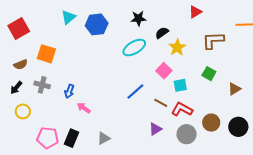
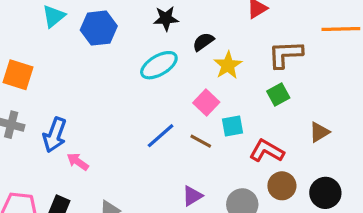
green square: (209, 74) -> (278, 95), moved, turned 32
blue arrow: (69, 91) -> (55, 135), size x1.5
brown line: (161, 103) -> (201, 141), moved
red L-shape: (182, 109) -> (267, 151), moved

